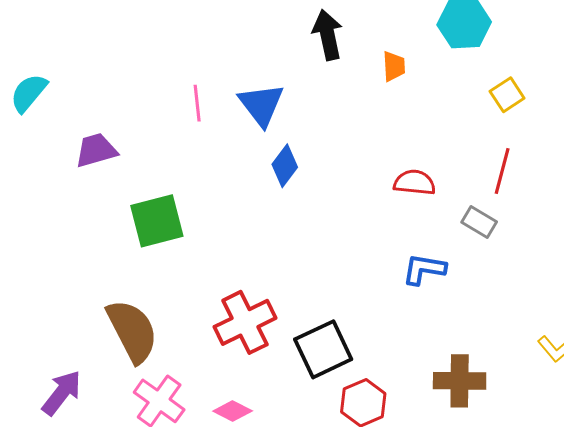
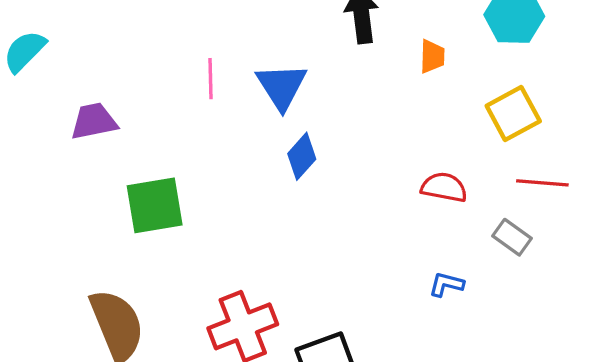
yellow square: (507, 95) -> (513, 114), moved, size x1.4
red line: (502, 171) -> (542, 183), turned 75
blue L-shape: (424, 269) -> (446, 284), size x0.7

